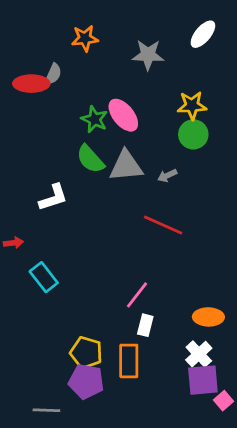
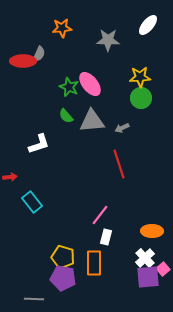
green semicircle: (90, 159) -> (66, 116), size x0.7
red line: (163, 225) -> (119, 164), turned 48
pink square: (224, 401) -> (163, 269), moved

